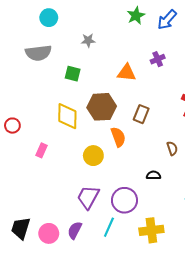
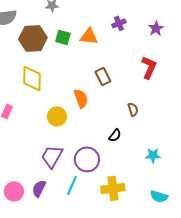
green square: (73, 74) -> (63, 37), moved
brown hexagon: (102, 107) -> (33, 38), moved
brown rectangle: (141, 114) -> (103, 76), turned -48
black semicircle: (154, 175) -> (115, 135), turned 128

